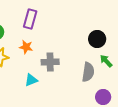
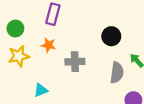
black circle: (97, 39) -> (111, 36), moved
cyan triangle: (31, 80) -> (41, 90), moved

